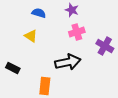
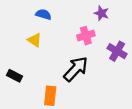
purple star: (72, 10) -> (101, 13), moved
black arrow: (68, 62) -> (76, 69), turned -35

